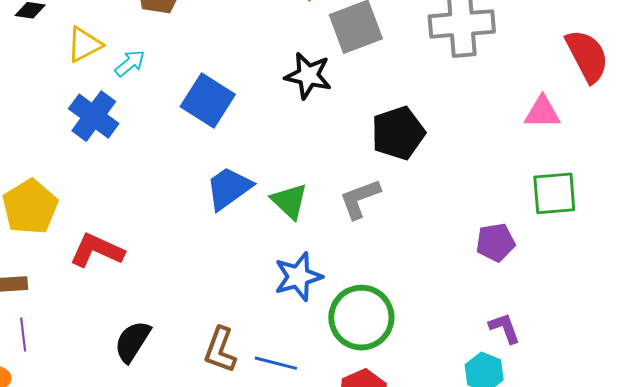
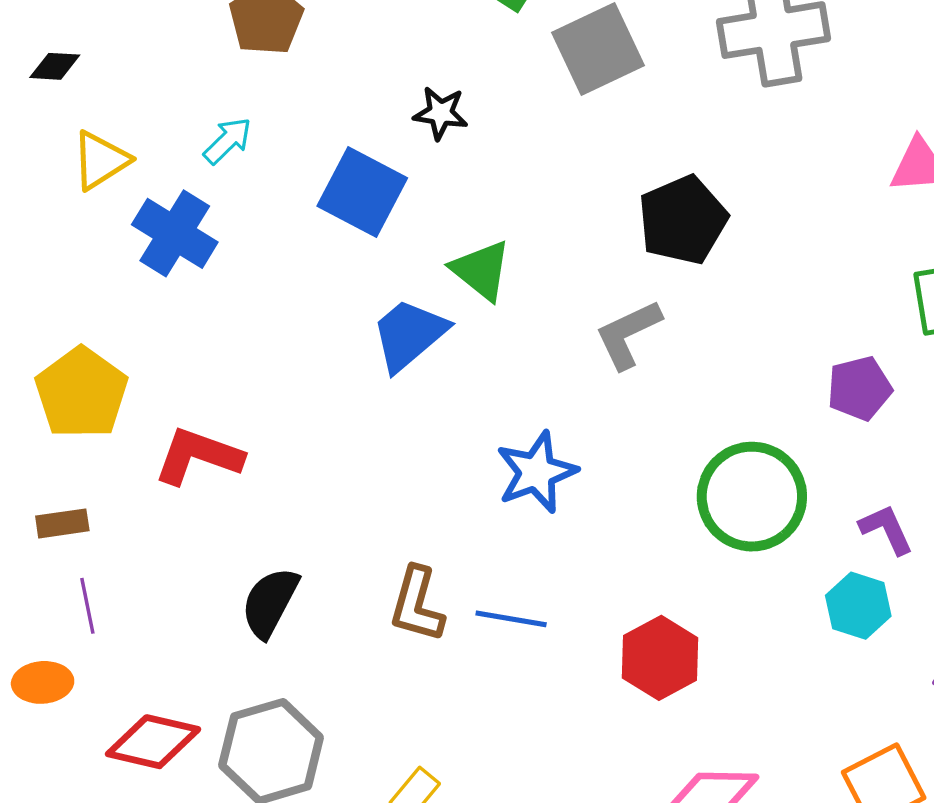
yellow triangle: (84, 45) -> (101, 160), moved
black star: (308, 76) -> (441, 113), moved, size x0.7
green triangle: (289, 201) -> (481, 270), moved
green circle: (361, 318) -> (752, 497), moved

